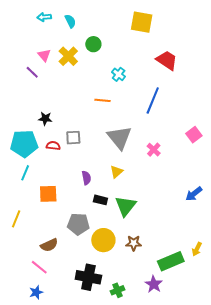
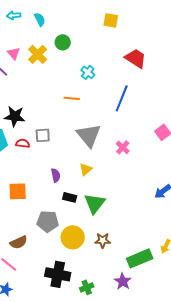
yellow square: (142, 22) -> (111, 20), size x0.7
black star: (45, 119) -> (15, 116), size x1.5

